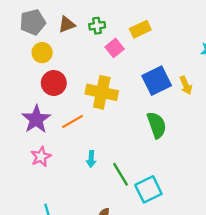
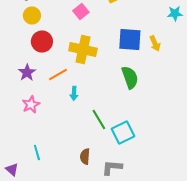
pink square: (115, 48) -> (81, 12), moved
blue square: (157, 81) -> (130, 40), turned 30
purple star: (36, 119) -> (27, 72), size x0.7
cyan arrow: (91, 159) -> (74, 94), moved

